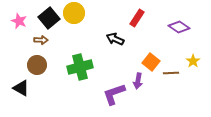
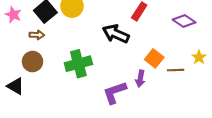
black arrow: (115, 39) -> (116, 34), size x1.4

